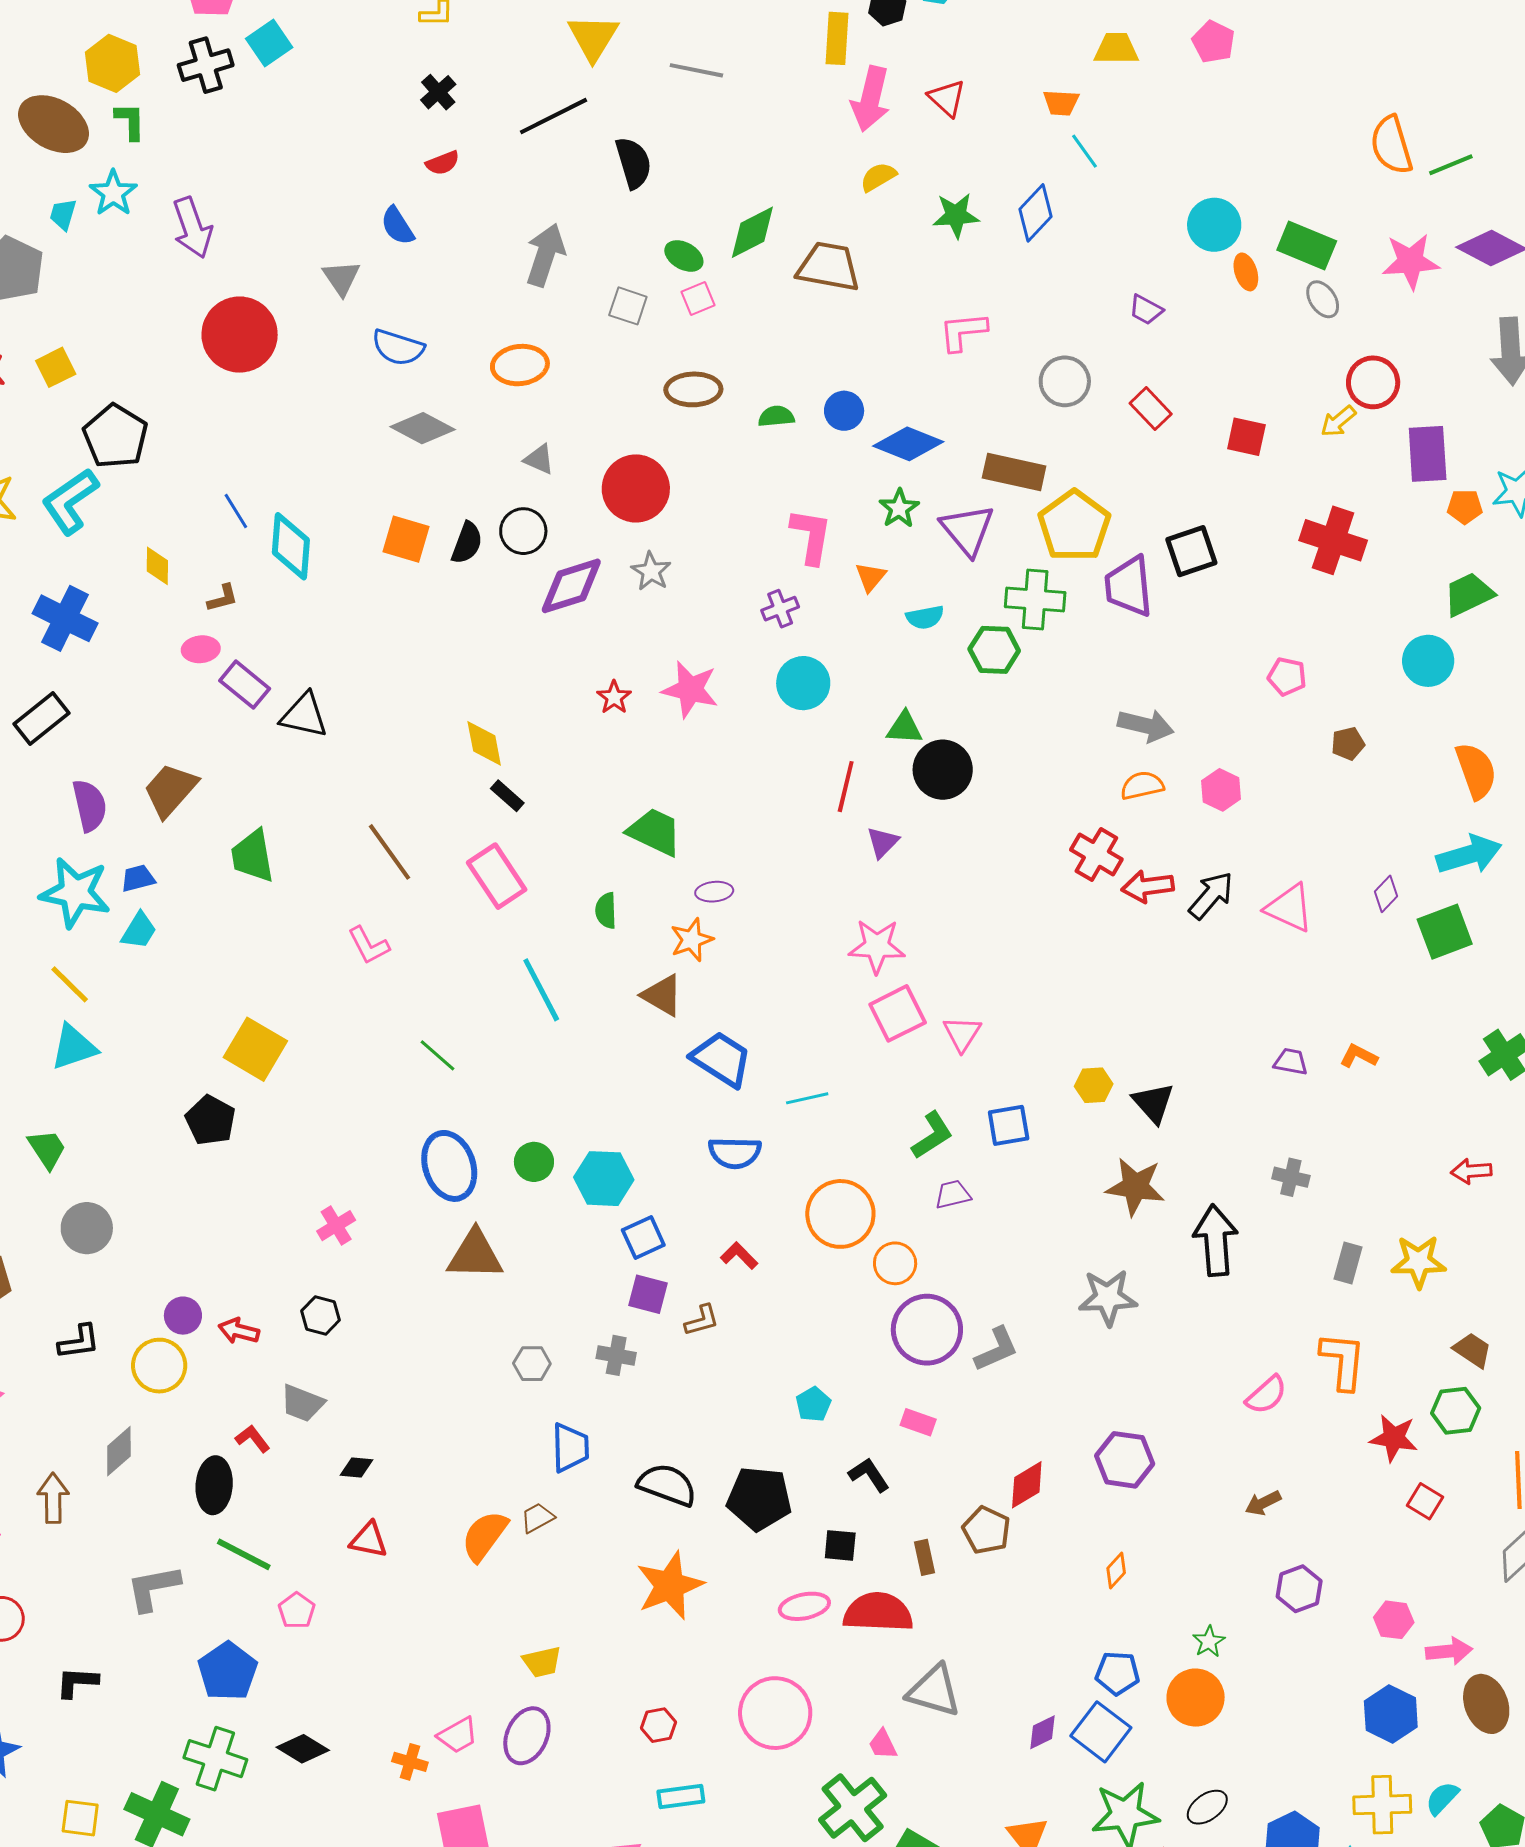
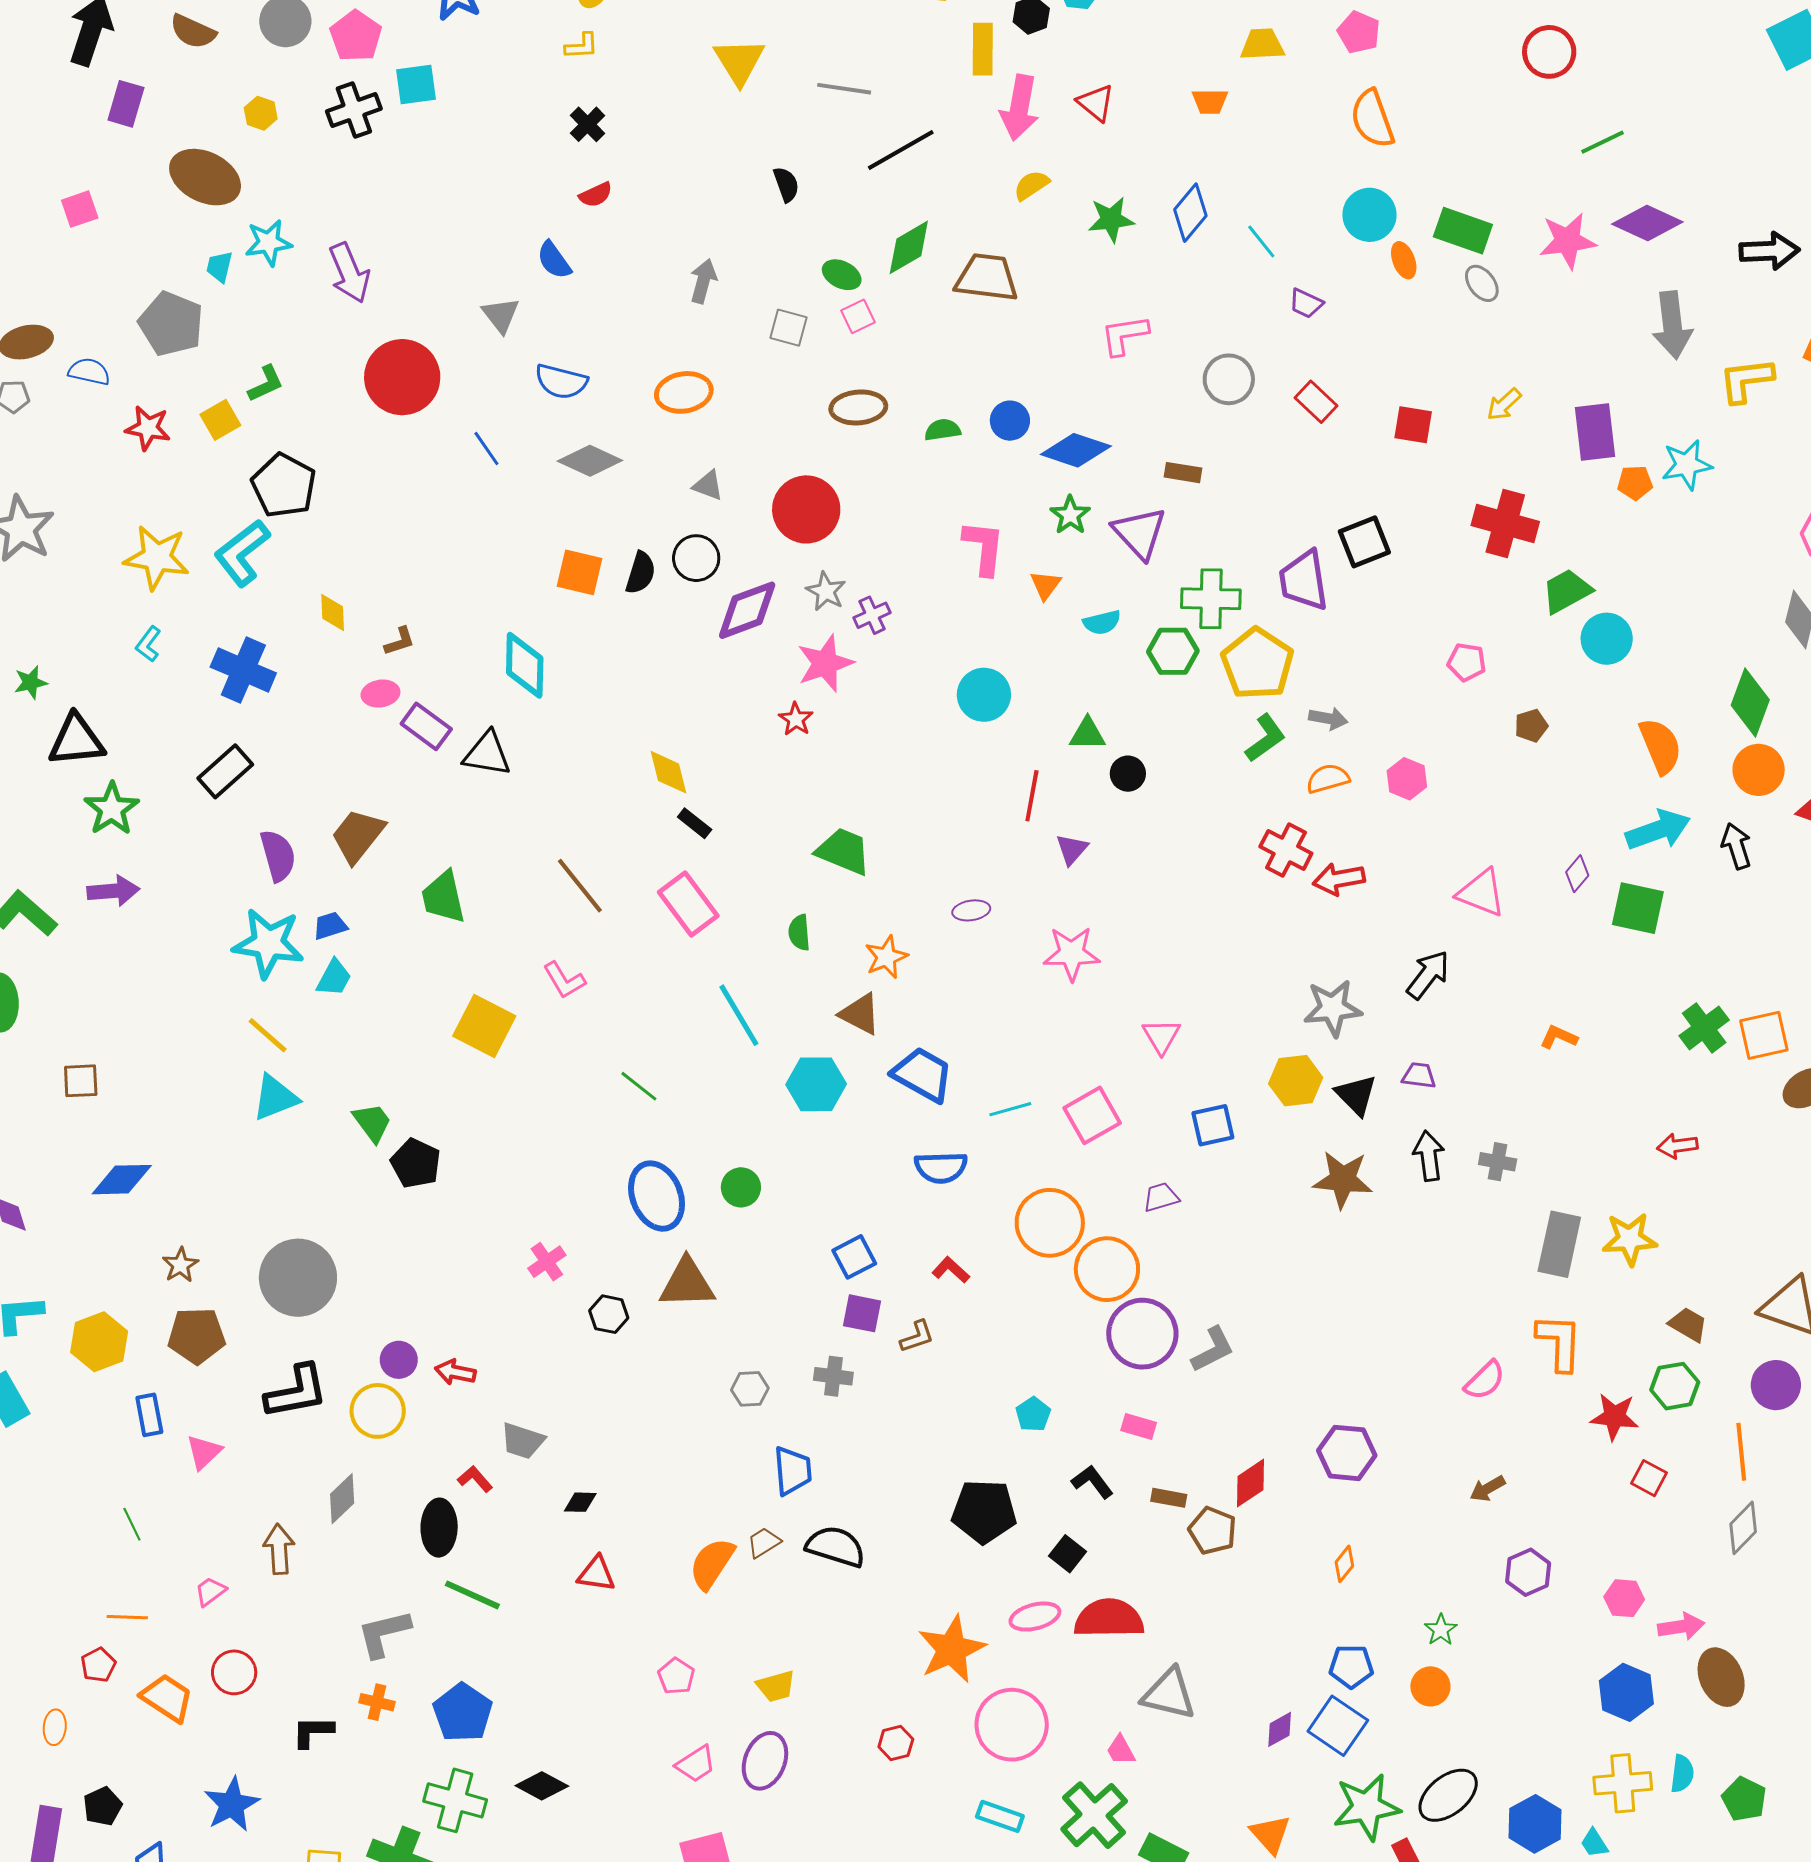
cyan square: (269, 43) -> (416, 84), turned 30
yellow hexagon: (112, 63) -> (261, 113), size x0.6
black line: (553, 116) -> (901, 150), moved
green L-shape: (130, 121) -> (266, 384), moved, turned 69
orange semicircle: (1391, 145) -> (1372, 119), moved
cyan line: (1085, 151) -> (1261, 242), moved
black semicircle: (633, 163) -> (786, 184), size x0.7
cyan star: (113, 193) -> (268, 243), turned 30
gray arrow: (545, 255) -> (703, 281), size x0.7
red circle: (1373, 382) -> (1549, 52), moved
brown rectangle: (1014, 472) -> (1183, 473), size x0.6
blue line: (236, 511) -> (486, 449), moved
yellow pentagon: (1074, 526) -> (1257, 664), moved
cyan diamond: (291, 546) -> (525, 665), moved
green trapezoid: (1469, 594) -> (1567, 591), moved
purple cross: (780, 609) -> (872, 615), moved
pink star: (690, 689) -> (825, 663), moved, turned -30
gray arrow: (1146, 726) -> (1328, 719), size x0.7
black circle: (943, 770) -> (1128, 774), size x0.6
purple ellipse: (714, 892) -> (971, 910), moved
black arrow: (1211, 895) -> (1428, 975), moved
green square: (1445, 932) -> (1638, 908), turned 36
pink square: (898, 1013) -> (1092, 1115), moved
yellow square: (255, 1049) -> (484, 1026), moved
purple trapezoid: (1291, 1062) -> (1419, 1076), moved
yellow hexagon: (1094, 1085) -> (1296, 1081), size x1.4
green L-shape: (932, 1135) -> (1265, 738), moved
green trapezoid: (47, 1149) -> (372, 1123), moved
cyan hexagon: (604, 1179) -> (816, 1084), moved
gray circle: (87, 1228) -> (298, 1278), size x1.5
black arrow: (1216, 1240) -> (1429, 1156), moved, size x0.7
orange circle: (895, 1263) -> (1107, 1269), size x1.5
gray rectangle: (1348, 1263) -> (1559, 1244), size x1.6
gray star: (1108, 1297) -> (1333, 1008), moved
black hexagon: (321, 1315) -> (609, 1314), moved
black L-shape: (79, 1342) -> (296, 1392), size x1.5
black semicircle: (667, 1485) -> (836, 1546), moved
black square: (840, 1545) -> (1068, 1554), turned 36
brown rectangle: (924, 1557) -> (1169, 1498), moved, turned -64
orange star: (670, 1586) -> (952, 1649), moved
pink pentagon: (297, 1611) -> (676, 1676), moved
orange circle: (1196, 1698) -> (1430, 1686), size x0.7
orange cross: (410, 1762) -> (377, 1702), moved
cyan rectangle: (681, 1797) -> (1000, 1816), moved, turned 30
cyan semicircle: (1442, 1798) -> (1682, 1774), turned 147
black ellipse: (1207, 1807) -> (1448, 1795), size x1.5

